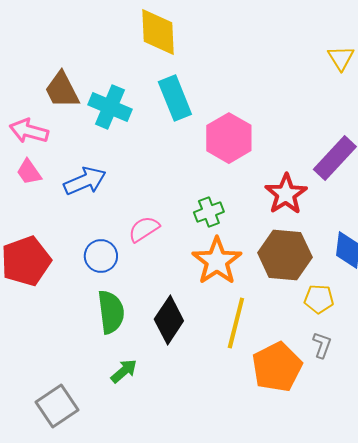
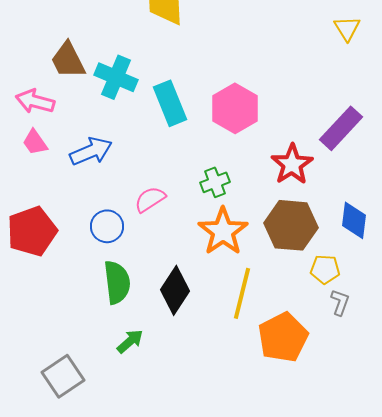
cyan rectangle: (175, 98) -> (170, 103), moved
gray L-shape: (322, 345) -> (340, 302), moved

